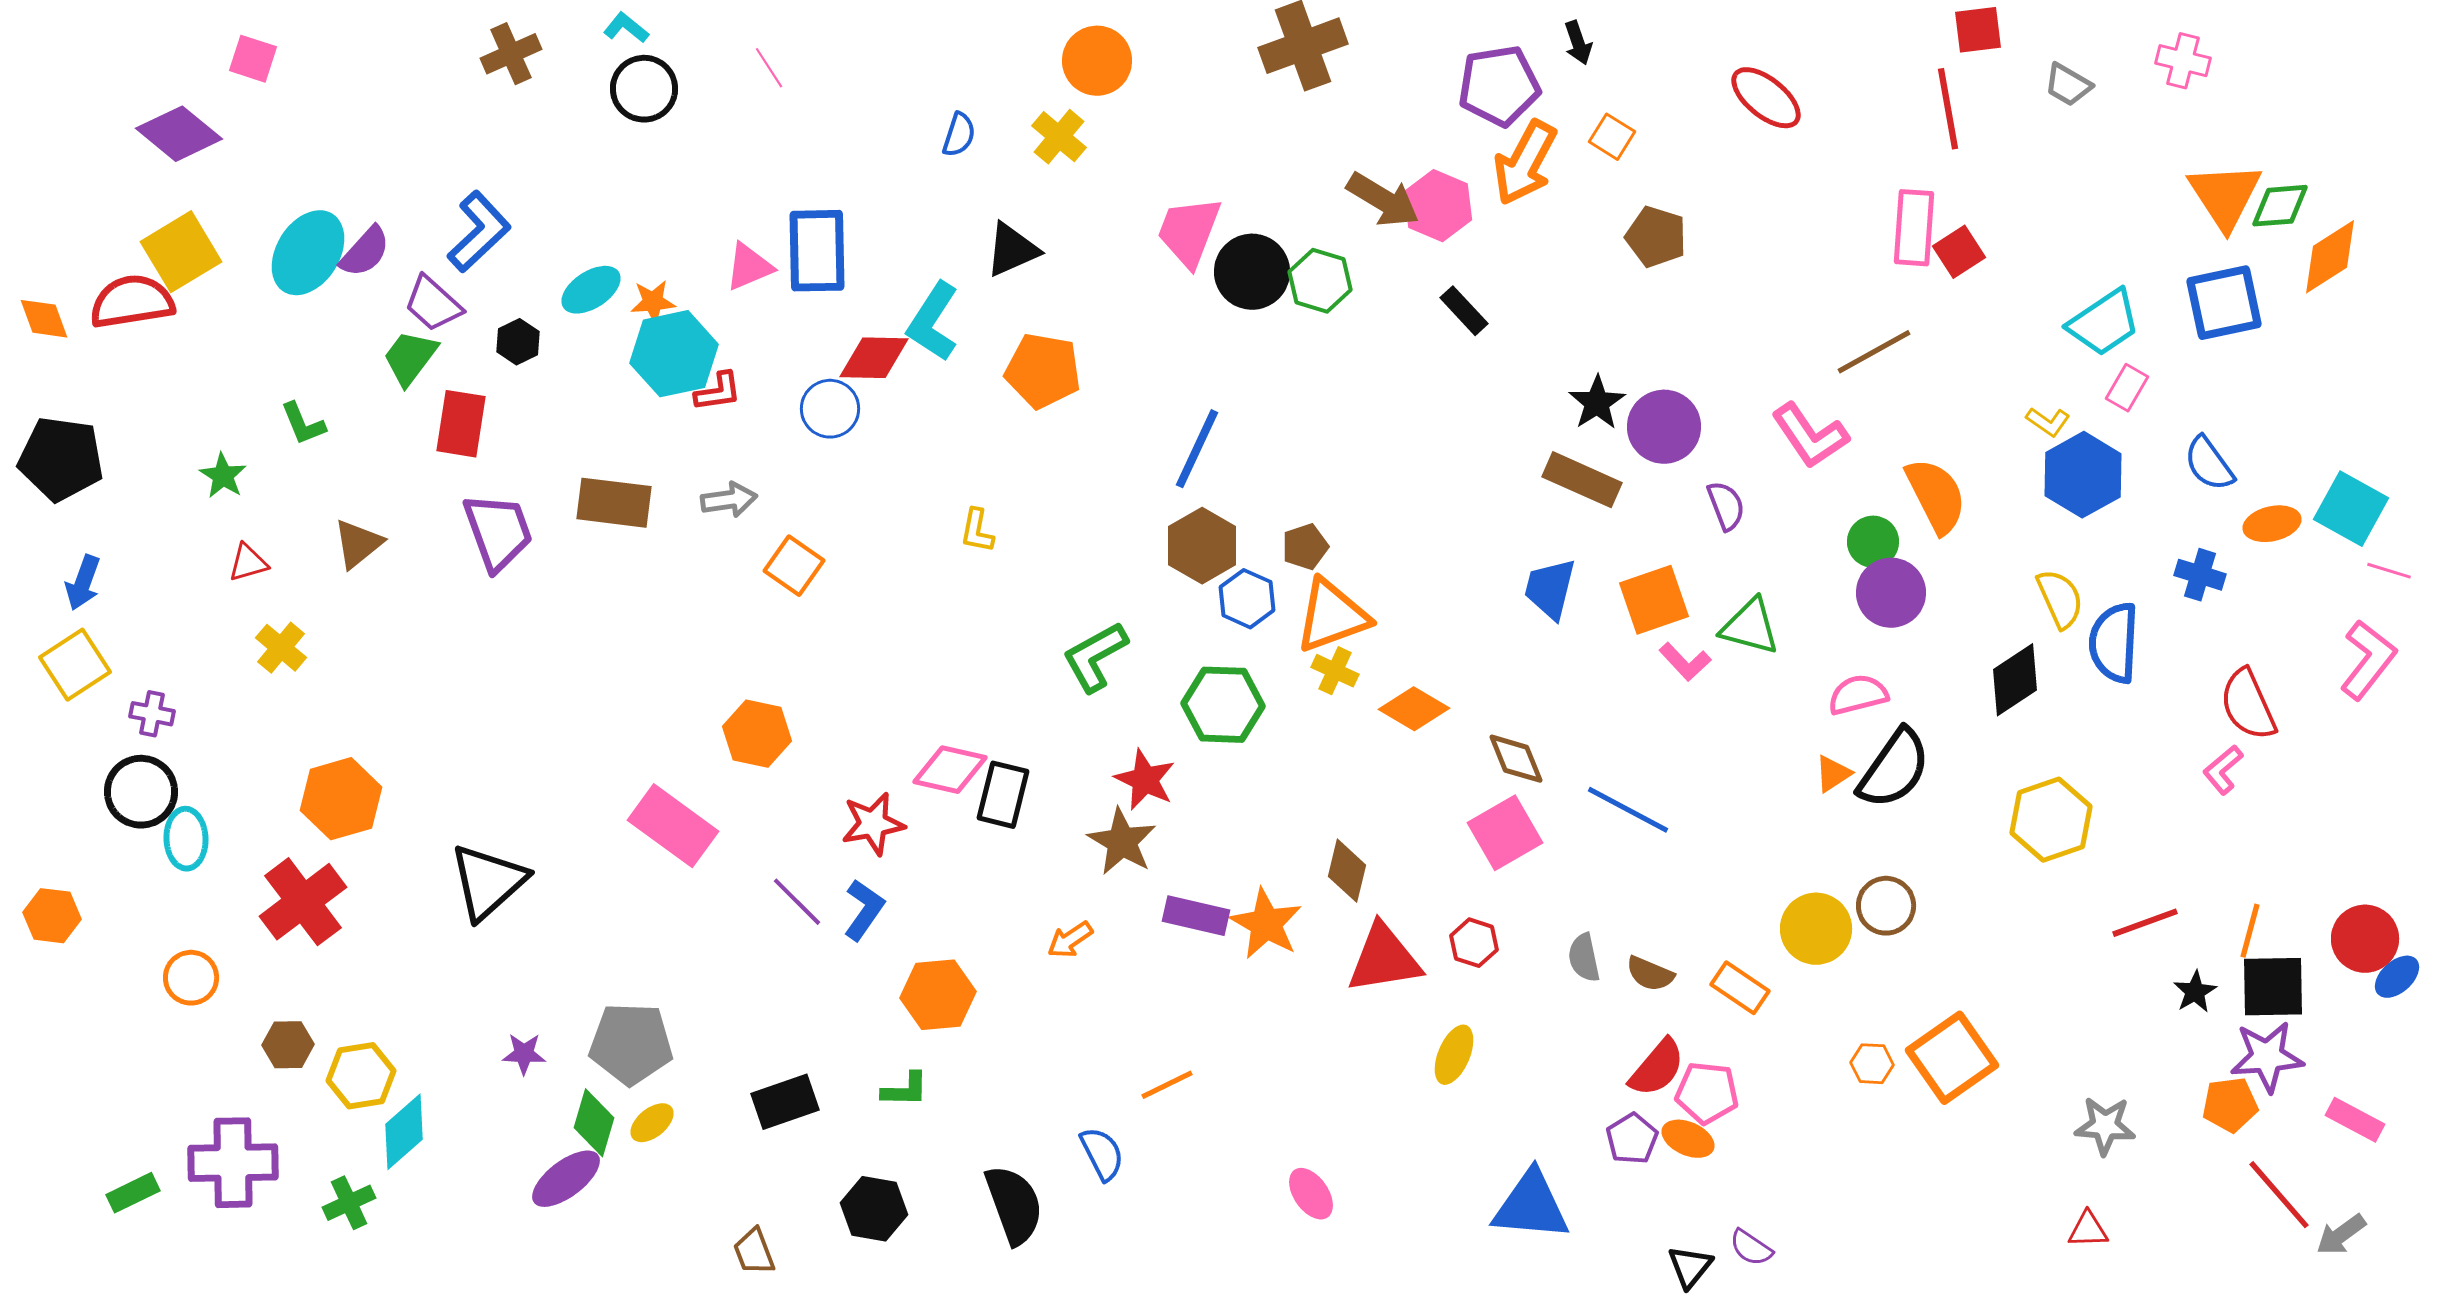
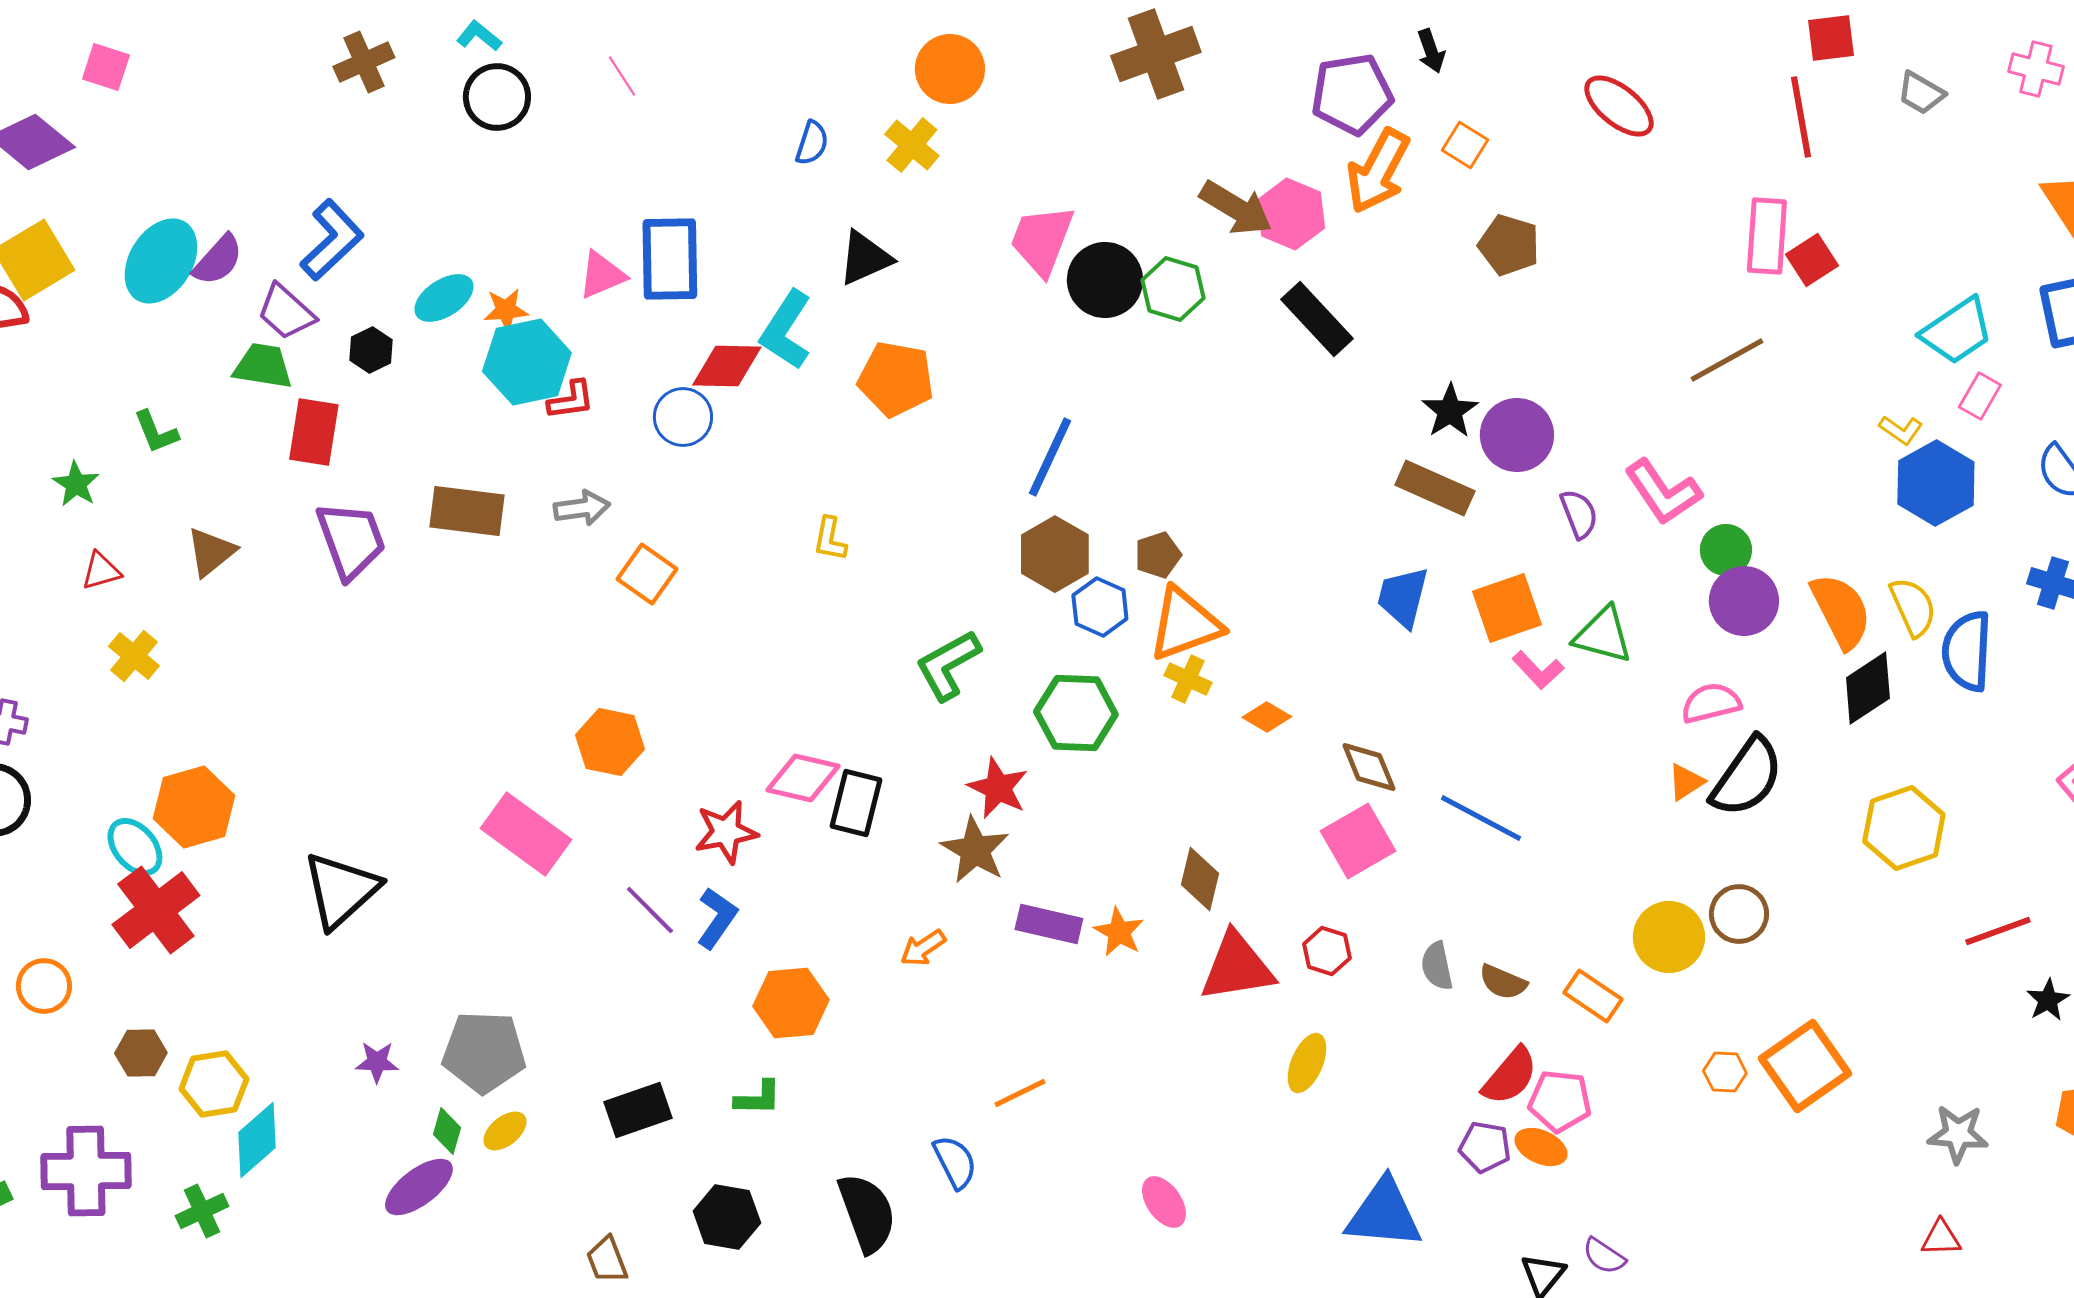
black rectangle: (1464, 311) -> (1317, 319), size x1.5
green trapezoid: (410, 358) -> (263, 366), turned 62
pink L-shape: (1810, 436) -> (1663, 492), moved
orange semicircle: (1936, 496) -> (1841, 611), moved
orange diamond: (1414, 709) -> (1267, 717), size x0.7
cyan ellipse: (186, 839) -> (135, 847), moved, turned -38
orange star: (1266, 924) -> (1119, 932), size x0.7
green diamond: (594, 1123) -> (447, 1131), size x0.7
purple pentagon: (1632, 1139) -> (1485, 1147), turned -30

